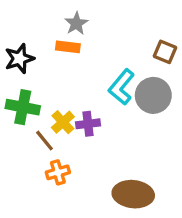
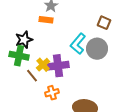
black star: (19, 59) -> (24, 40), moved
purple cross: (88, 124) -> (58, 66), size x1.5
orange cross: (58, 172) -> (52, 93), moved

